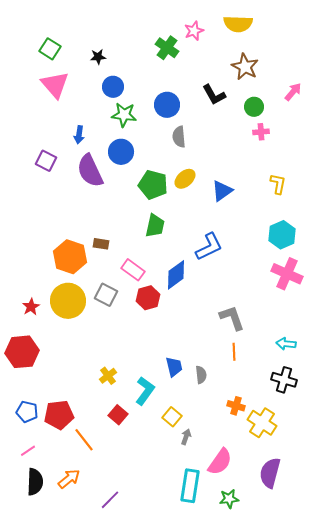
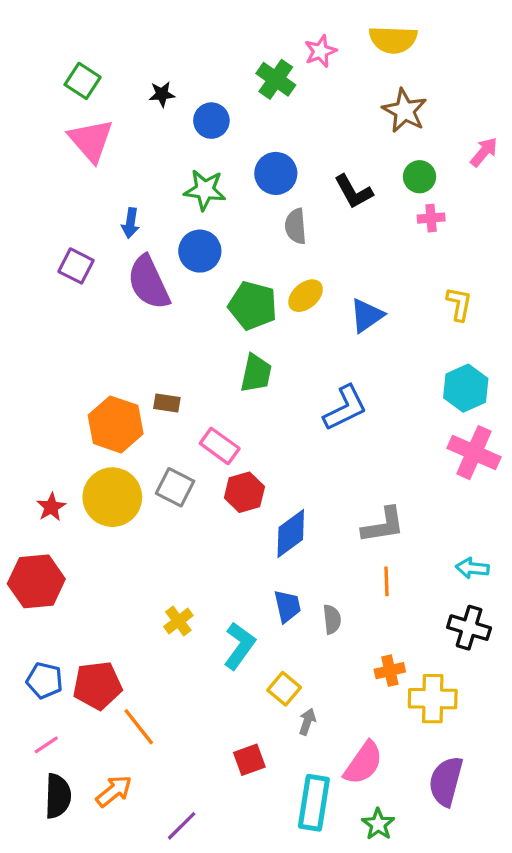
blue circle: (113, 87) -> (211, 121), moved
black L-shape: (214, 95) -> (353, 192), moved
blue diamond: (176, 275) -> (291, 533), moved
gray L-shape: (232, 318) -> (383, 525), turned 100
orange cross: (236, 406) -> (390, 671), turned -30
red square: (118, 415) -> (249, 760), moved, turned 30
yellow cross: (262, 423) -> (433, 699), turned -32
green star: (229, 499) -> (378, 824), turned -30

